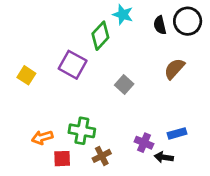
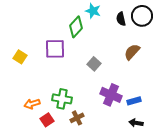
purple square: (73, 65) -> (55, 49), turned -30
purple cross: (144, 143) -> (111, 95), moved, size x1.5
black arrow: (164, 157) -> (136, 123), moved
red square: (62, 159) -> (47, 120), turned -32

